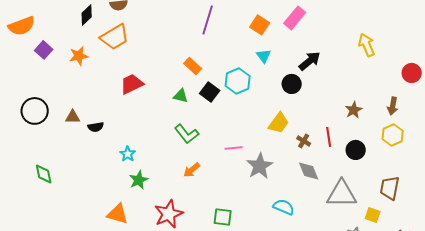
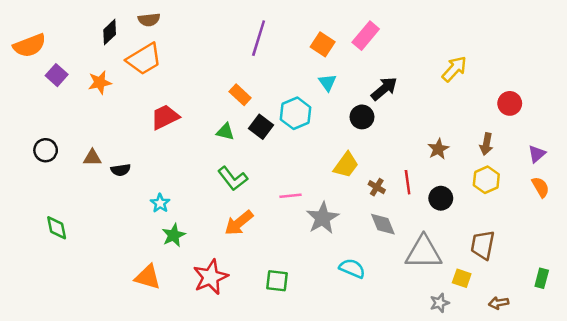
yellow arrow: (367, 45) -> (454, 69), turned 65
black circle: (35, 111) -> (46, 150), size x0.7
orange arrow: (192, 170) -> (239, 223), size x1.4

